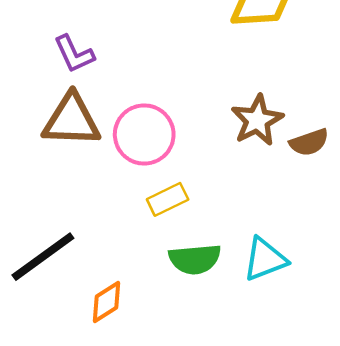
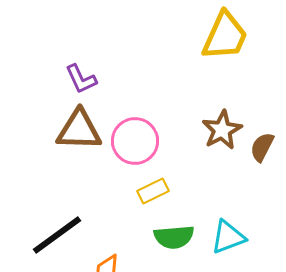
brown semicircle: (309, 142) -> (262, 147), turned 136

